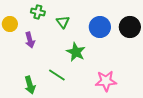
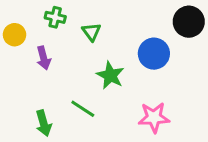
blue circle: (100, 27) -> (154, 54), moved
black circle: (130, 27) -> (189, 22), moved

